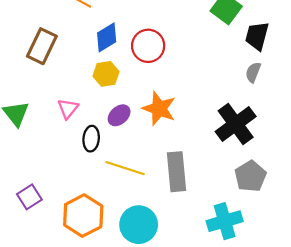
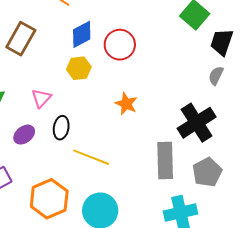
orange star: (159, 109) -> (126, 104), size x0.7
purple ellipse: (119, 115) -> (24, 135), moved
gray rectangle: (177, 172) -> (165, 160), moved

